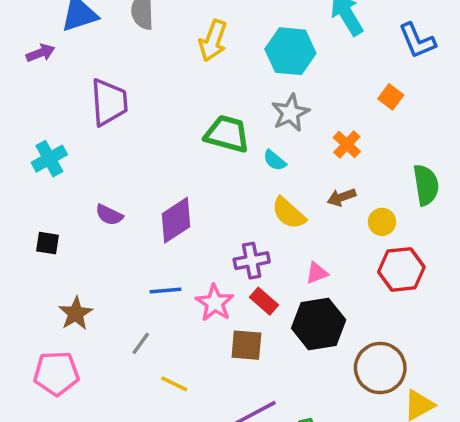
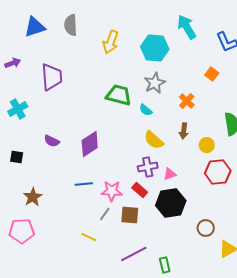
purple arrow: (40, 53) -> (13, 63), moved
brown arrow: (341, 197) -> (184, 131), turned -63
purple cross: (252, 261) -> (148, 167), moved
pink star: (215, 303) -> (112, 191), turned -30
gray line: (141, 343) -> (105, 214), moved
brown circle: (380, 368) -> (206, 228), size x0.6

